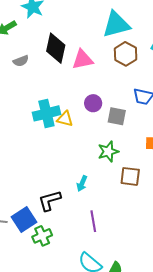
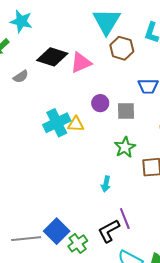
cyan triangle: (116, 25) -> (107, 21), turned -32
black diamond: (56, 48) -> (52, 57), turned -72
black L-shape: (50, 201) -> (109, 231), moved

